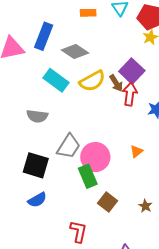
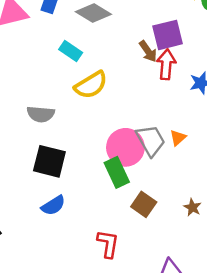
purple square: (132, 71) -> (168, 35), turned 35
cyan rectangle: (56, 80) -> (71, 51), size x0.7
yellow semicircle: (92, 81) -> (91, 85), moved
gray semicircle: (37, 116) -> (41, 114), moved
gray trapezoid: (68, 146) -> (151, 140), moved, turned -60

